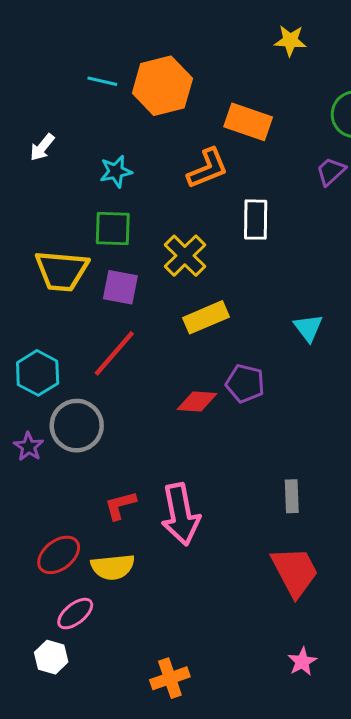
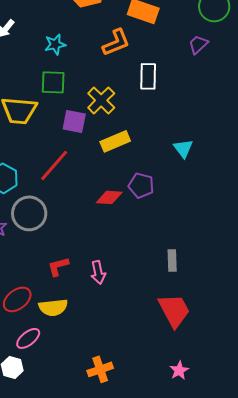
purple square: (120, 287) -> (74, 121), moved
pink arrow: (180, 514) -> (98, 272), size x0.6
orange cross: (170, 678) -> (100, 369), moved

